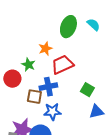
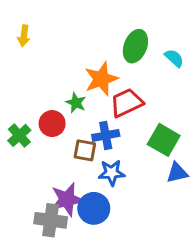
cyan semicircle: (93, 25) -> (174, 58), moved
orange star: (45, 49) -> (101, 79), size x1.6
green square: (87, 90) -> (164, 140), size x1.5

